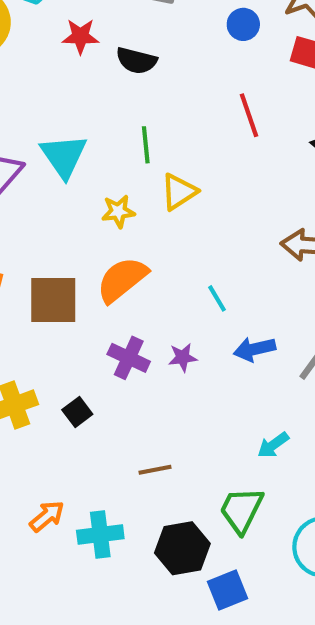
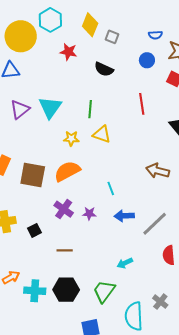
black semicircle: (136, 61) -> (104, 69), moved
yellow triangle: (179, 192) -> (102, 134), turned 42
brown line: (155, 470) -> (65, 250), moved
black hexagon: (182, 548) -> (66, 290), moved

